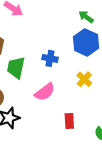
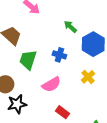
green arrow: (86, 17) -> (70, 27), moved
red rectangle: (69, 121) -> (63, 112), moved, turned -56

